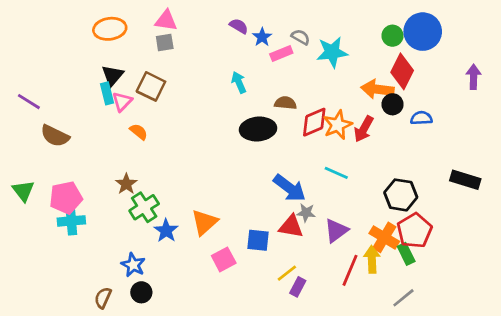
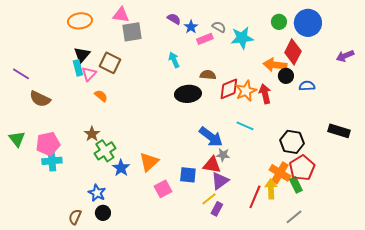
green circle: (393, 36) -> (279, 22), moved
gray square: (165, 43) -> (132, 32), moved, size x1.5
purple arrow: (473, 77) -> (345, 56), turned -114
red arrow: (364, 129) -> (265, 94), turned 138
purple triangle: (336, 231) -> (220, 181), moved

